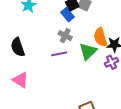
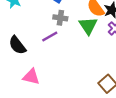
purple line: (59, 54) -> (50, 36), moved

